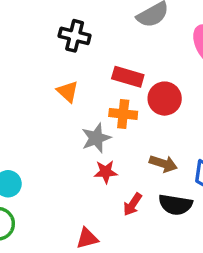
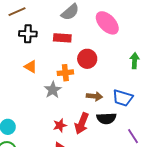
red rectangle: (128, 77) -> (62, 38), moved
red star: (106, 172) -> (60, 125), moved
red arrow: (133, 204) -> (82, 123), size x1.5

